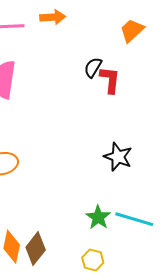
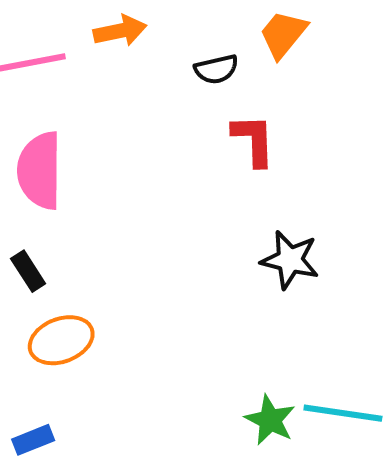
black semicircle: (93, 67) -> (216, 69), moved, turned -125
black star: (118, 157) -> (290, 260), moved

